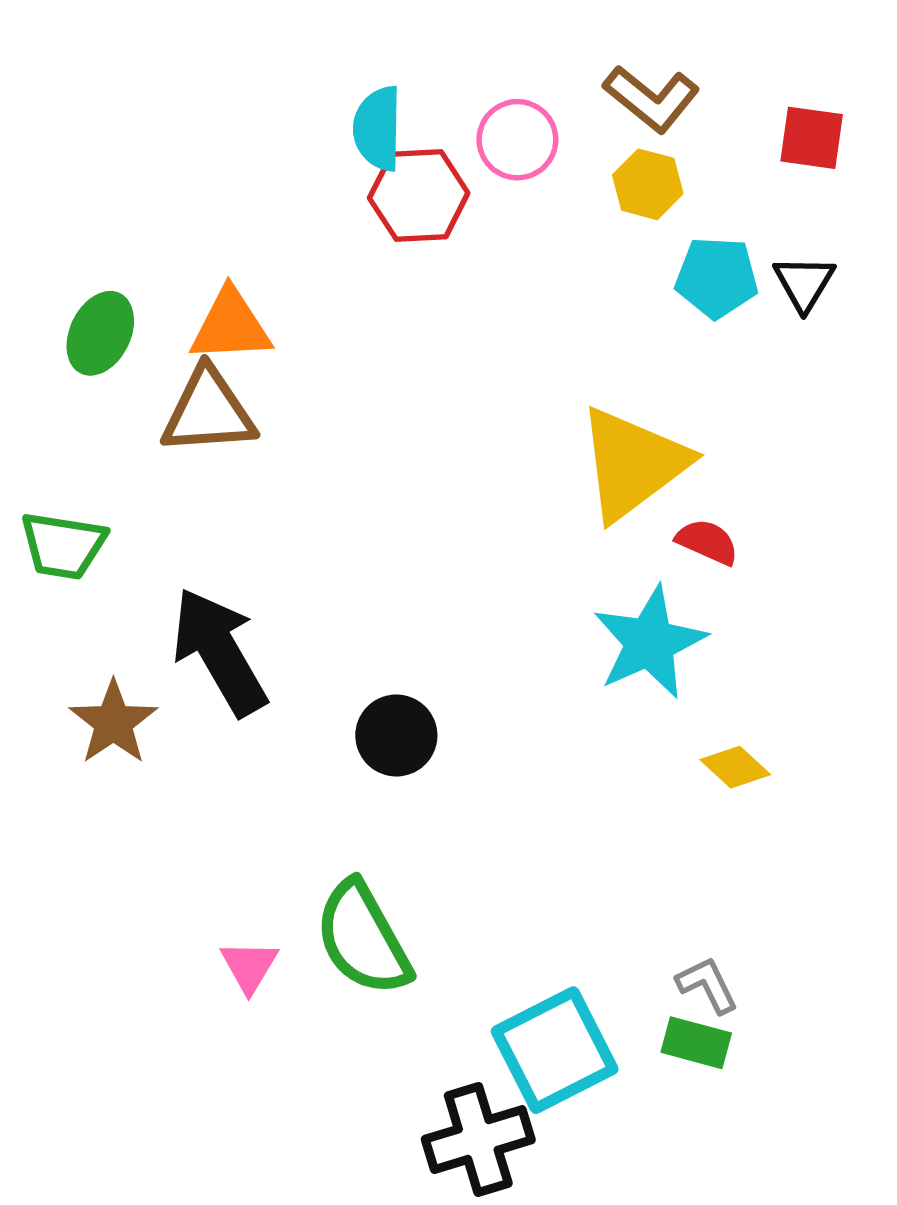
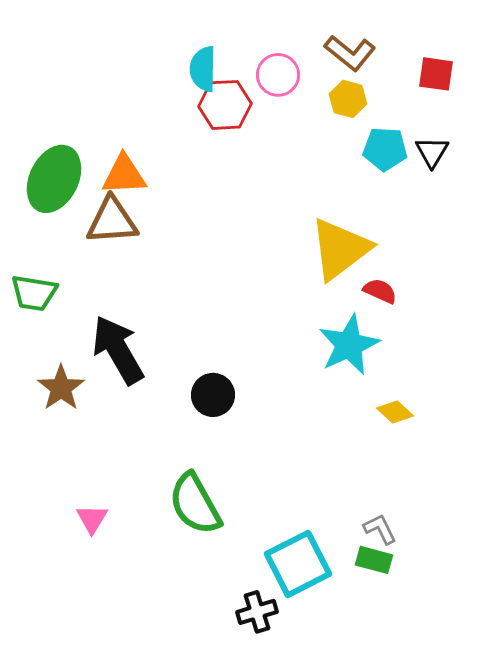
green ellipse: (100, 333) -> (54, 179), size x1.5
pink triangle: (249, 966) -> (92, 519), moved
black cross: (478, 1140) -> (257, 612), size x0.7

